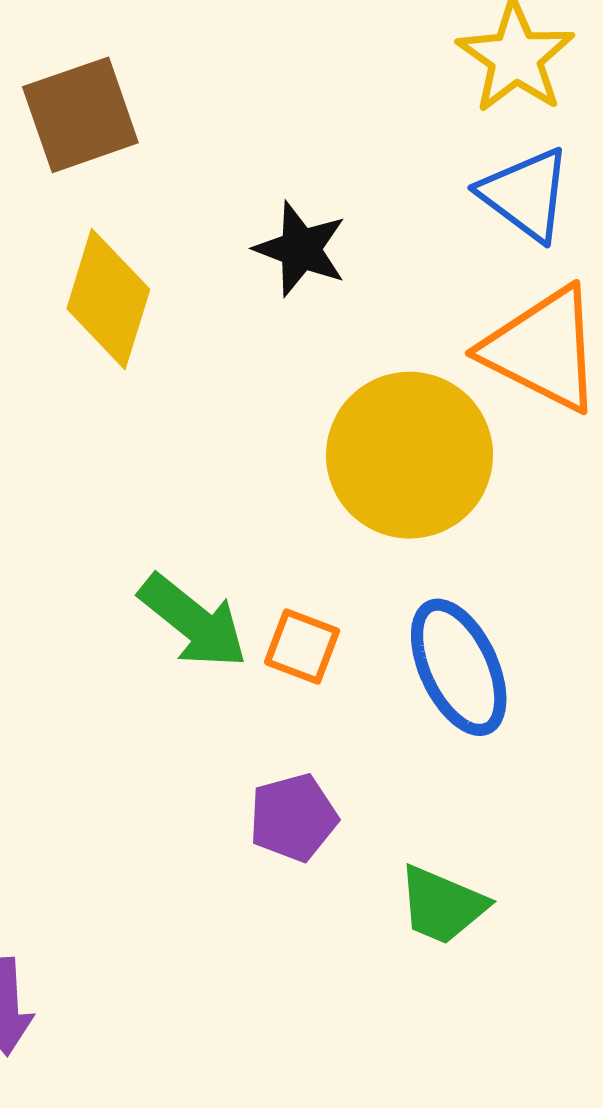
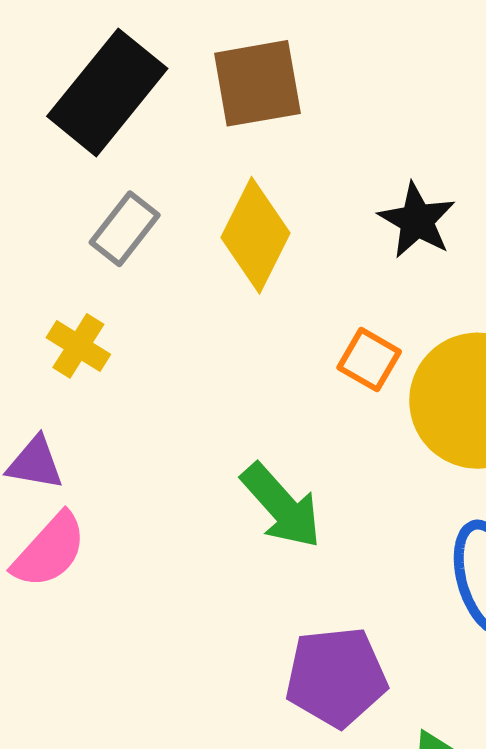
orange square: (302, 647) -> (369, 360), moved
purple pentagon: (293, 818) -> (336, 677), size x1.4

